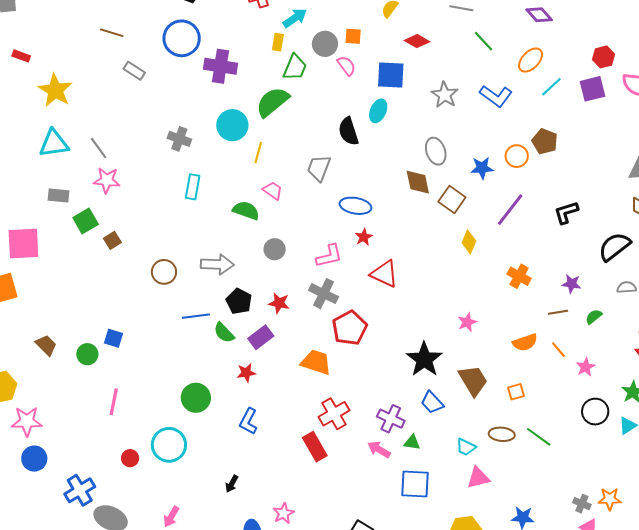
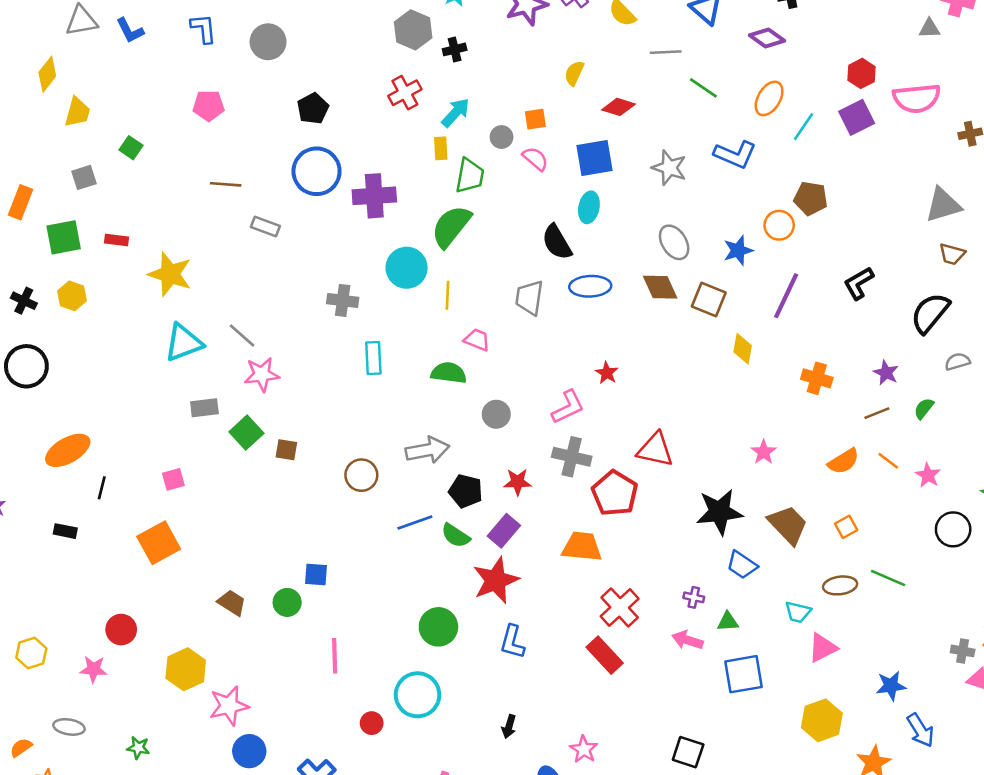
gray circle: (325, 44) -> (502, 137), size x0.7
blue ellipse: (355, 206) -> (590, 286), moved
brown square: (112, 240) -> (286, 450), turned -36
pink square: (23, 244) -> (173, 479), size x0.5
red triangle: (384, 274) -> (655, 450), moved
purple star: (572, 284) -> (886, 373), turned 30
black star: (424, 359) -> (719, 512), turned -30
red star: (246, 373) -> (496, 580), size x1.8
purple cross: (391, 419) -> (694, 597), size x0.6

